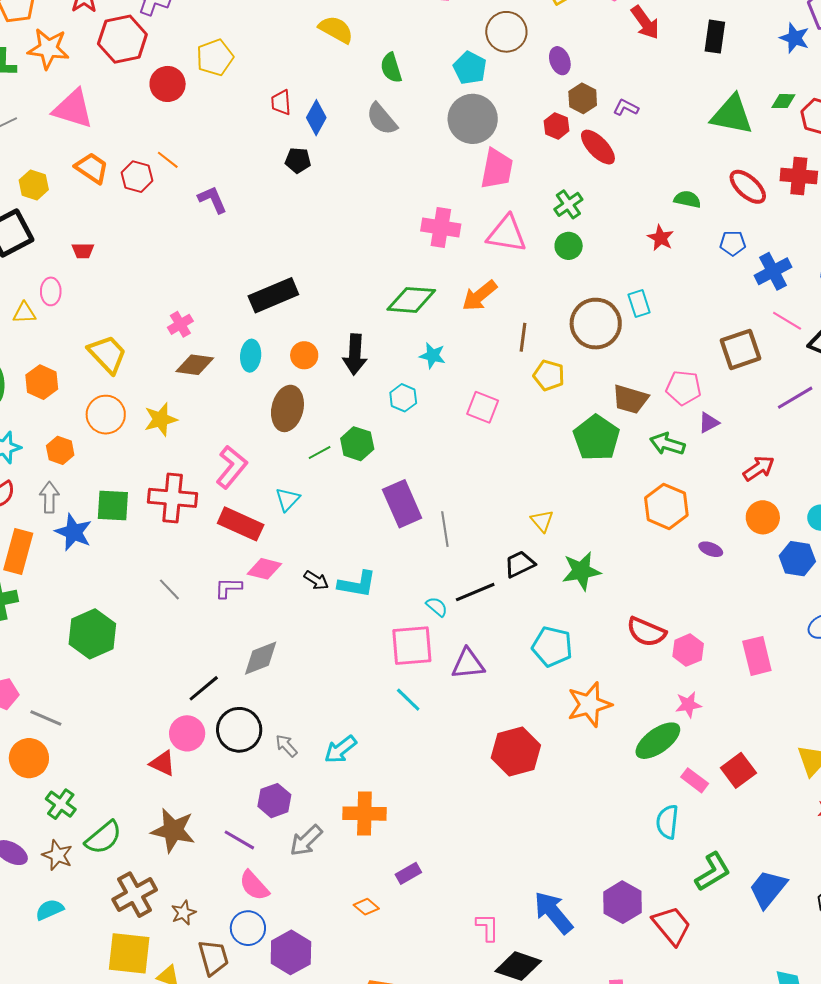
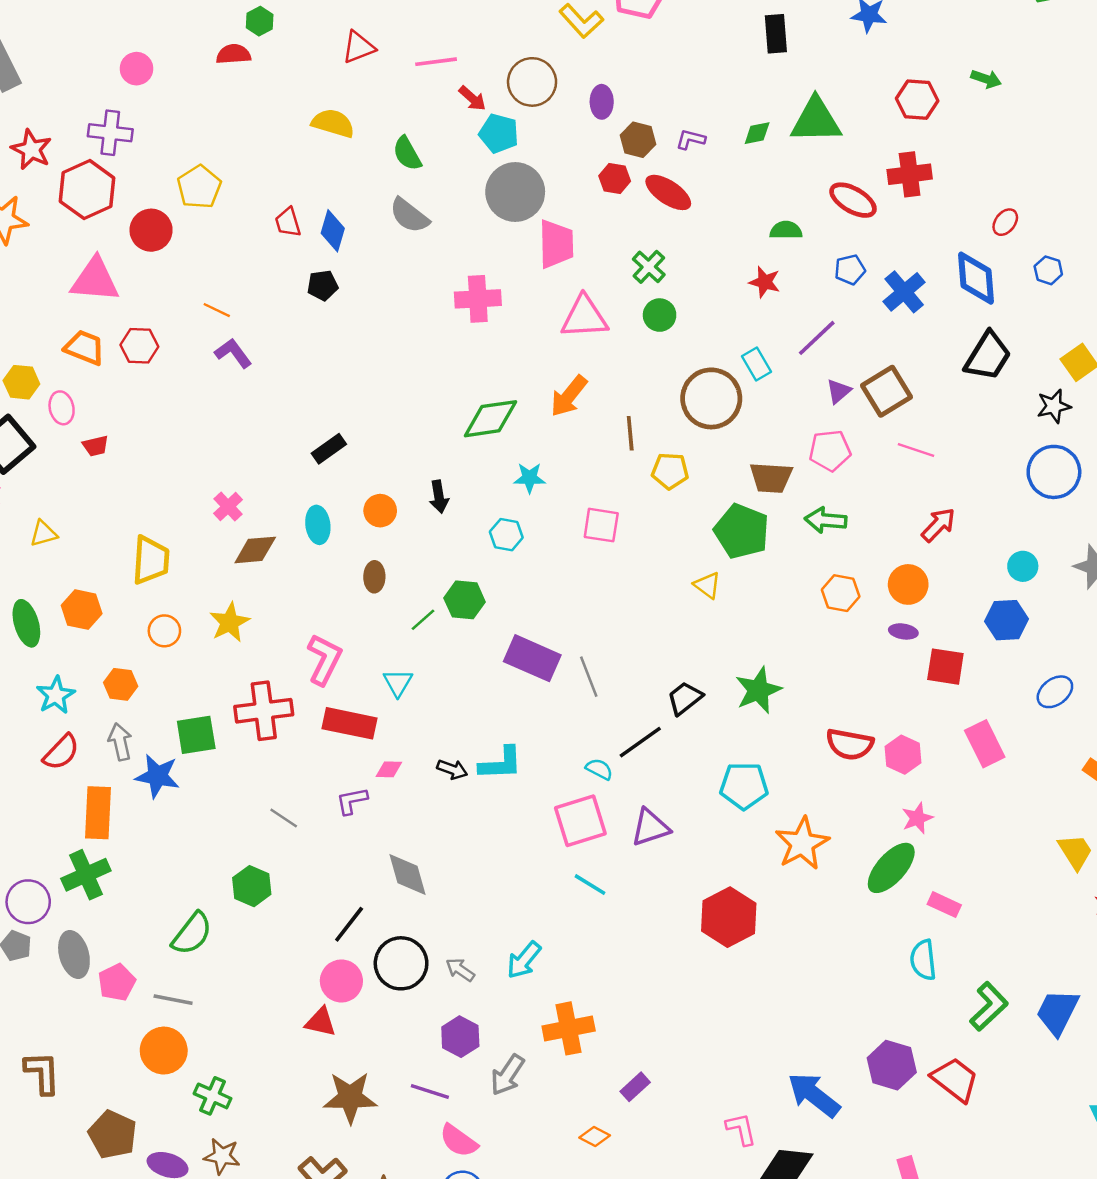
red arrow: (645, 22) -> (472, 98), moved, size x0.7
purple ellipse: (560, 61) -> (602, 102), turned 32
green diamond: (783, 101) -> (757, 133), moved
pink triangle: (73, 109) -> (95, 280), moved
orange line: (168, 160) -> (217, 310), moved
pink cross: (441, 227) -> (478, 299), moved
pink ellipse: (51, 291) -> (62, 408), moved
black rectangle: (273, 295) -> (329, 449), size x0.6
pink line: (787, 321) -> (916, 450), moved
yellow trapezoid: (107, 354) -> (151, 560), turned 60
black arrow: (355, 354) -> (439, 497), size x0.7
purple line: (795, 398) -> (817, 338), moved
brown ellipse: (287, 408) -> (374, 577), size x0.6
orange circle: (106, 415) -> (164, 631), size x0.7
purple triangle: (709, 423) -> (839, 391), moved
purple rectangle: (402, 504) -> (532, 658), turned -30
orange hexagon: (666, 506) -> (841, 593), size x0.7
orange circle: (763, 517) -> (908, 584), moved
yellow triangle: (542, 521) -> (707, 585), moved
pink diamond: (264, 569) -> (389, 769), size x0.7
green hexagon: (92, 634) -> (252, 886), moved, size x0.7
gray diamond: (261, 658) -> (408, 874), turned -72
red square: (738, 770) -> (945, 667), moved, turned -32
green semicircle: (103, 838) -> (192, 934), moved

